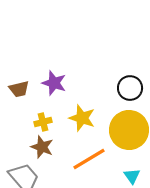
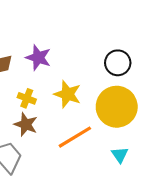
yellow cross: (43, 122) -> (27, 98), turned 36

